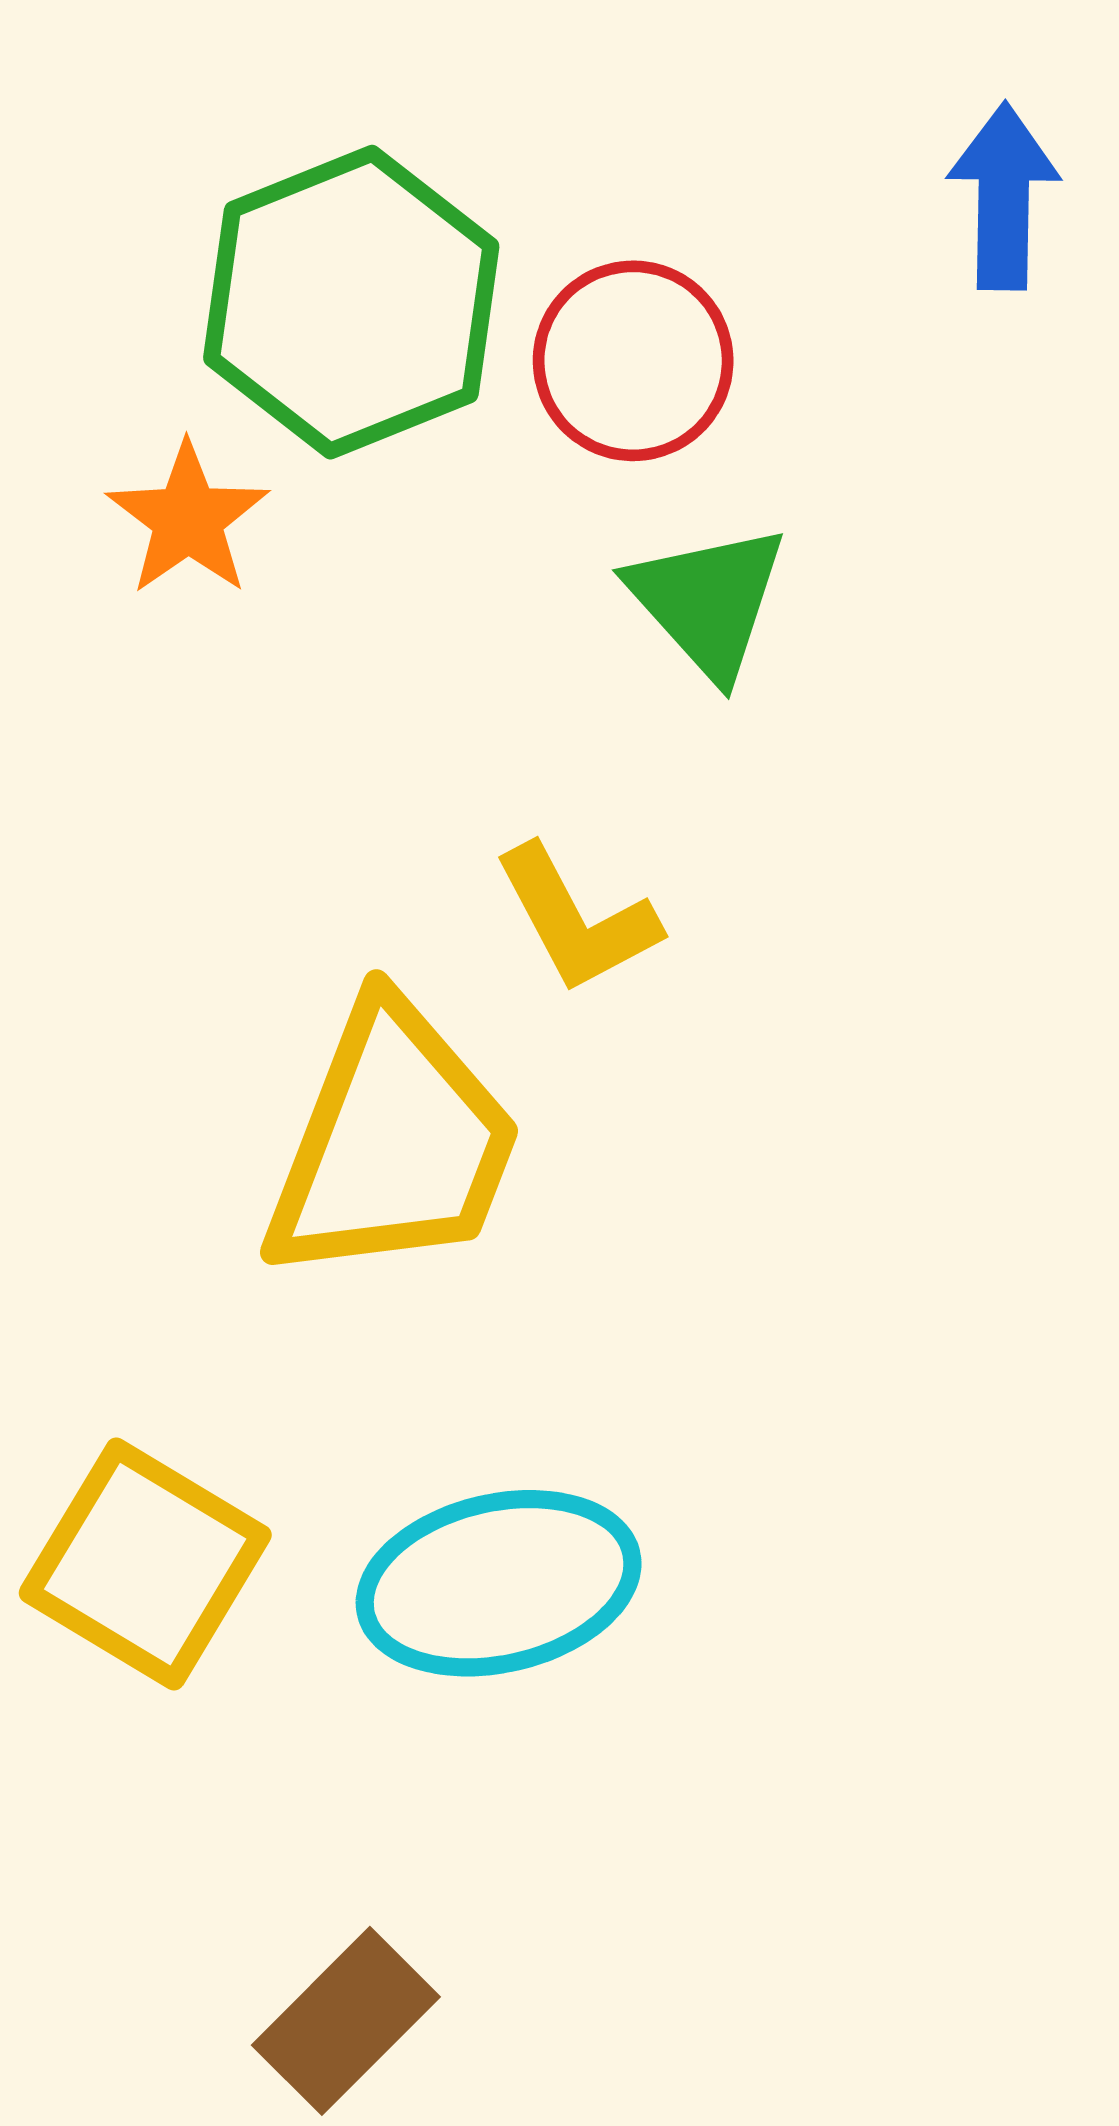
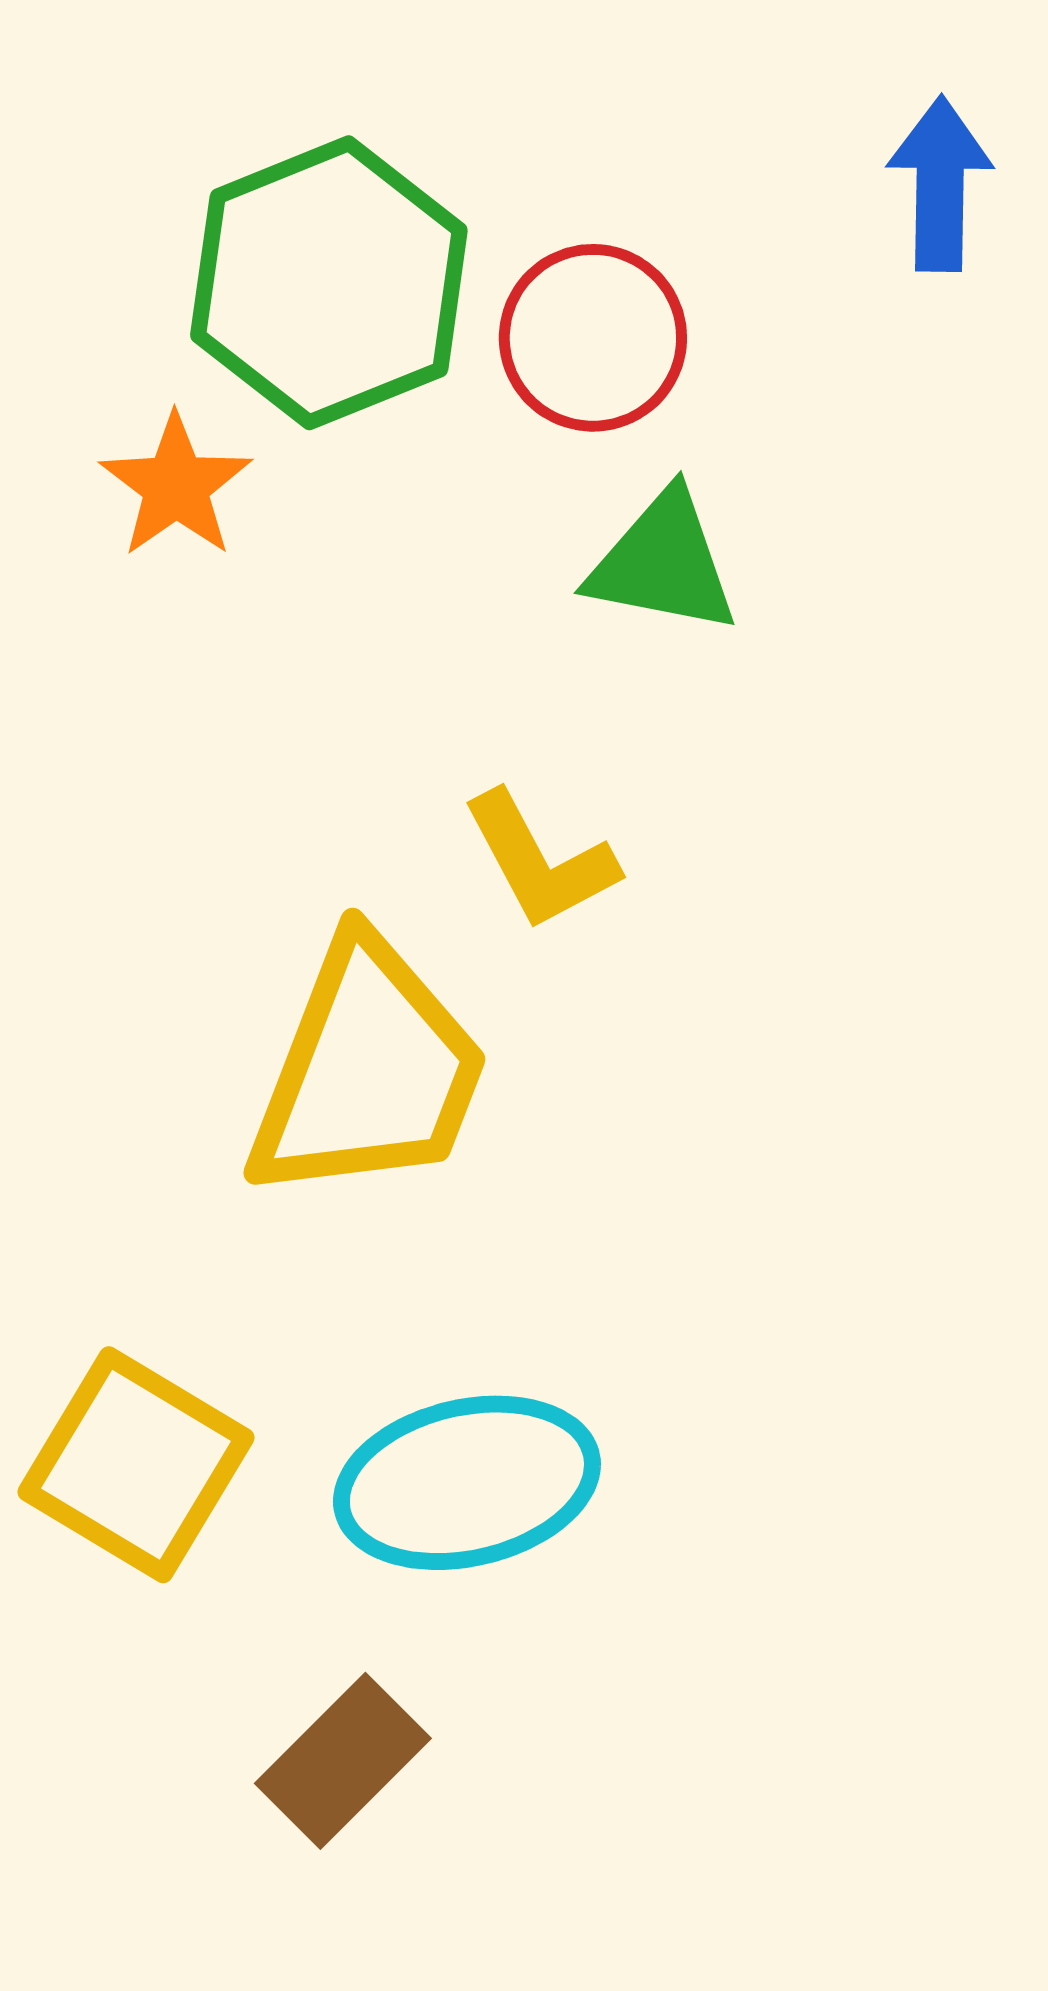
green triangle: (708, 601) -> (663, 563), turned -37
brown rectangle: (346, 2021) -> (343, 1761), moved

